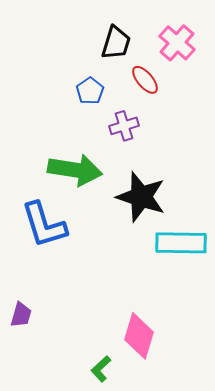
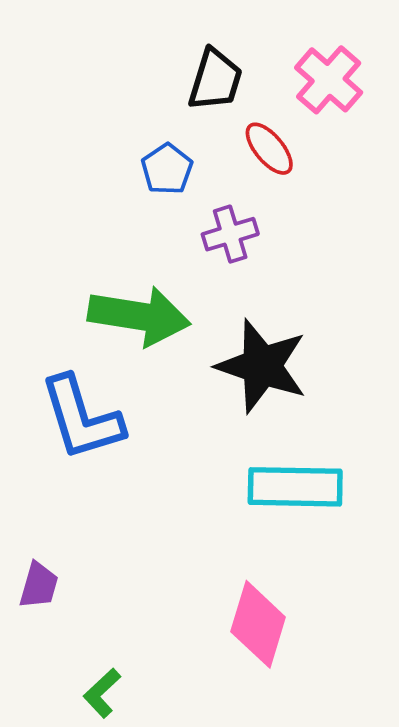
cyan rectangle: (181, 243) -> (295, 487), moved
green L-shape: (101, 369) -> (102, 693), moved

